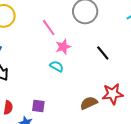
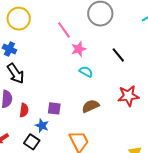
cyan semicircle: (57, 66) -> (86, 72), moved
brown semicircle: (89, 103) -> (90, 106), moved

